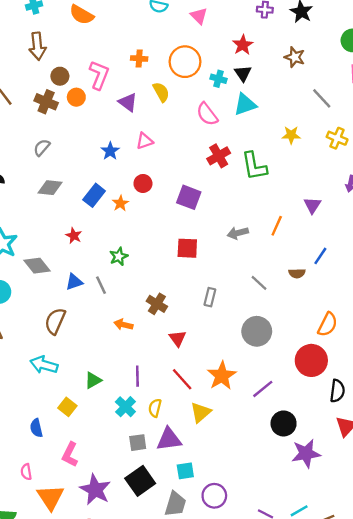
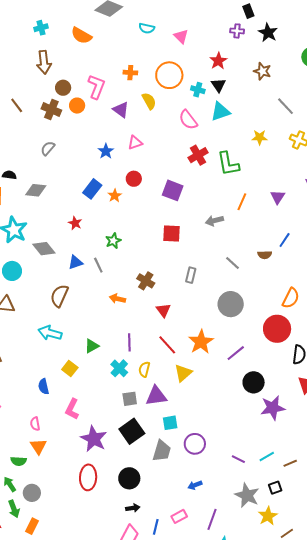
gray diamond: (50, 188) -> (36, 190), moved
orange line: (277, 226) -> (242, 202), moved
orange triangle: (50, 497) -> (38, 446), moved, size x0.7

